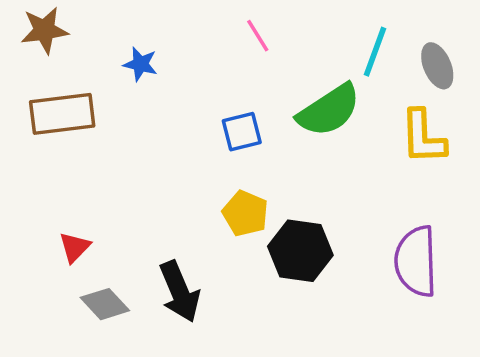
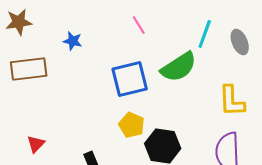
blue square: (242, 132) -> (130, 79), size x1.6
yellow L-shape: (423, 137) -> (232, 101), moved

